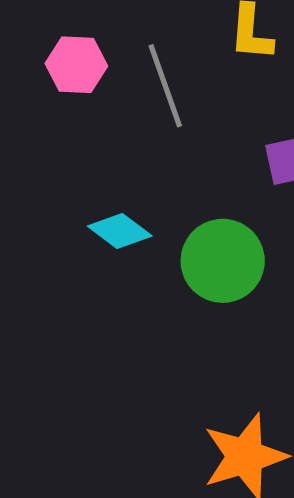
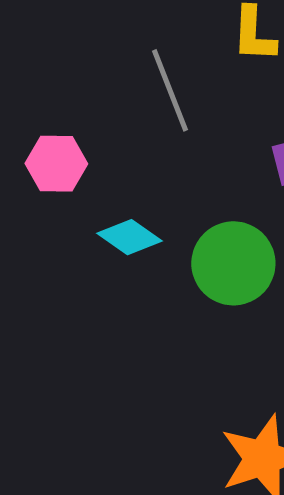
pink hexagon: (76, 65) -> (56, 164), moved

